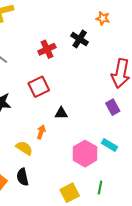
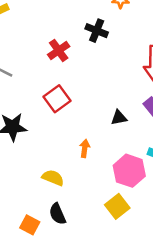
black triangle: (61, 113) -> (119, 118), moved
orange arrow: (41, 132) -> (85, 148), moved
yellow square: (70, 193) -> (117, 206), moved

